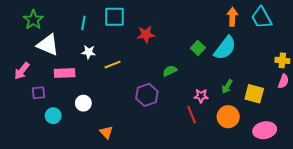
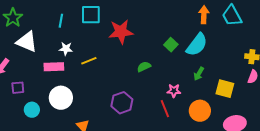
red star: (146, 34) -> (121, 32), size x1.4
pink rectangle: (65, 73) -> (54, 67), moved
green arrow: (227, 86) -> (199, 74), moved
purple hexagon: (147, 95) -> (122, 103), moved
white circle: (83, 103) -> (61, 98), size x1.5

